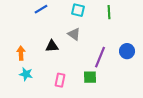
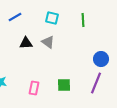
black triangle: (52, 46) -> (26, 43), moved
purple line: (100, 57) -> (96, 83), moved

